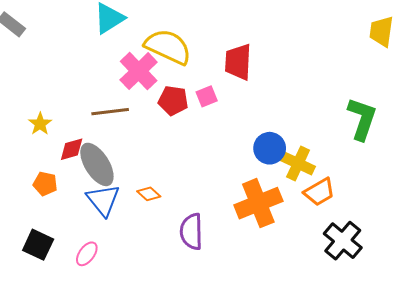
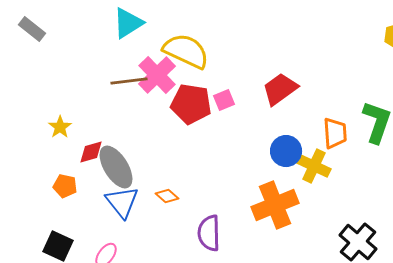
red trapezoid: (238, 62) -> (280, 89), moved, turned 51
red pentagon: (173, 100) -> (191, 104), size x1.4
brown line: (110, 112) -> (129, 81), moved
orange trapezoid: (319, 192) -> (335, 133), moved, turned -64

